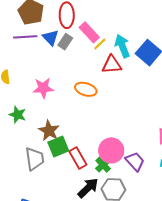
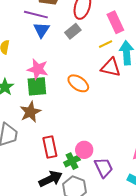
pink rectangle: (89, 32) -> (115, 22), moved
blue triangle: (51, 38) -> (41, 30), moved
green square: (58, 147) -> (37, 86), moved
pink circle: (111, 150) -> (84, 150), size x0.7

